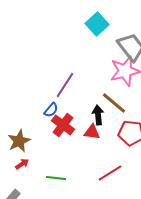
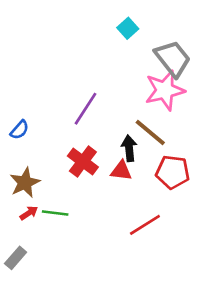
cyan square: (97, 24) -> (128, 28), size x0.7
blue semicircle: (51, 110) -> (20, 130), moved
green line: (56, 178) -> (55, 213), moved

